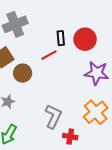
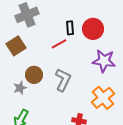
brown circle: (23, 73) -> (34, 75), moved
gray L-shape: (53, 116) -> (63, 80), moved

